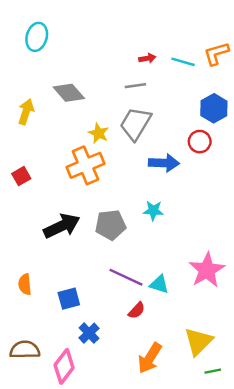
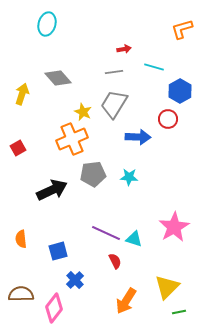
cyan ellipse: (37, 37) -> (47, 24), moved
orange L-shape: (216, 54) -> (182, 29), moved
cyan line: (183, 62) -> (154, 67), moved
gray pentagon: (110, 225) -> (93, 174), moved
red semicircle: (137, 310) -> (115, 261), turned -70

